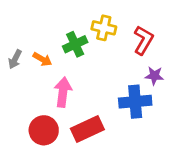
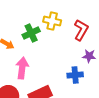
blue cross: (135, 102) -> (75, 75), size x0.7

